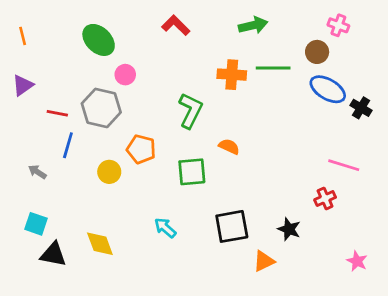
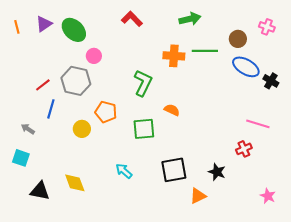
pink cross: (338, 25) -> (267, 27), moved
purple triangle: (23, 85) -> (44, 24), moved
red line: (57, 113) -> (43, 85), turned -49
cyan square: (36, 224) -> (21, 158), moved

